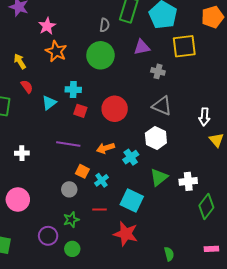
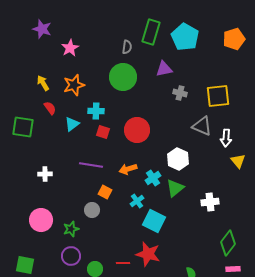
yellow square: (184, 46) -> (218, 96), moved
orange star: (56, 51) -> (74, 85), moved, turned 30
gray triangle: (162, 106) -> (202, 126), moved
green triangle: (159, 177) -> (175, 188), moved
cyan cross: (102, 180) -> (137, 201), moved
green diamond: (206, 207) -> (228, 243), moved
red line: (99, 210) -> (123, 263), moved
green star: (71, 220) -> (71, 229), moved

